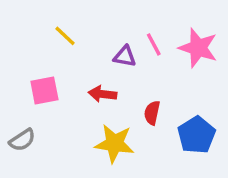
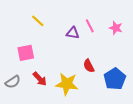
pink star: (198, 48) -> (116, 28), size x0.6
red arrow: (103, 94) -> (40, 79), moved, turned -140
red semicircle: (152, 113) -> (89, 66), turned -40

